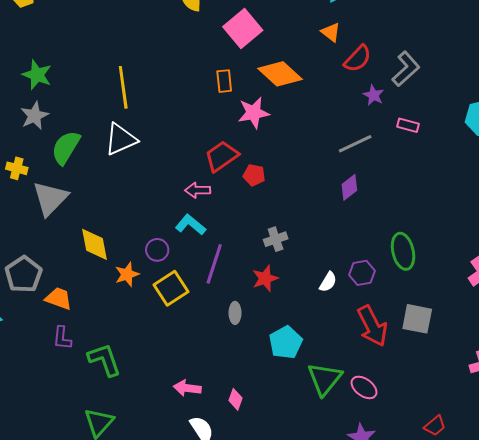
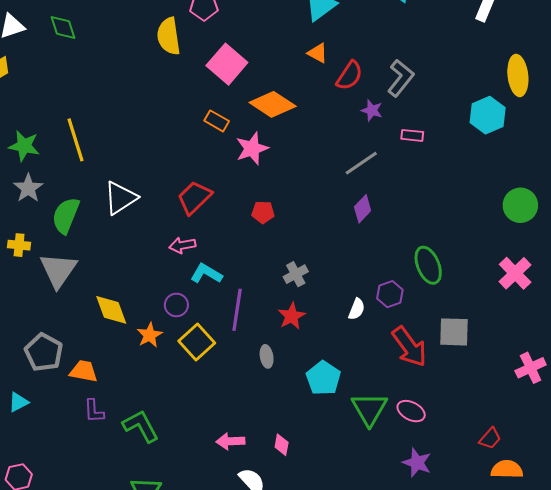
orange rectangle: (224, 81) -> (217, 121), turned -45
yellow line: (123, 87) -> (76, 140), moved
red trapezoid: (222, 156) -> (194, 198), moved
pink arrow: (198, 190) -> (182, 245), moved

